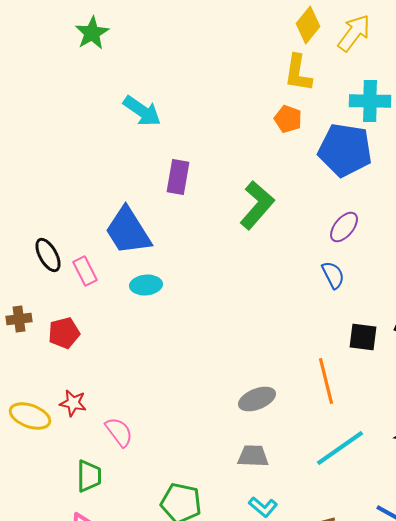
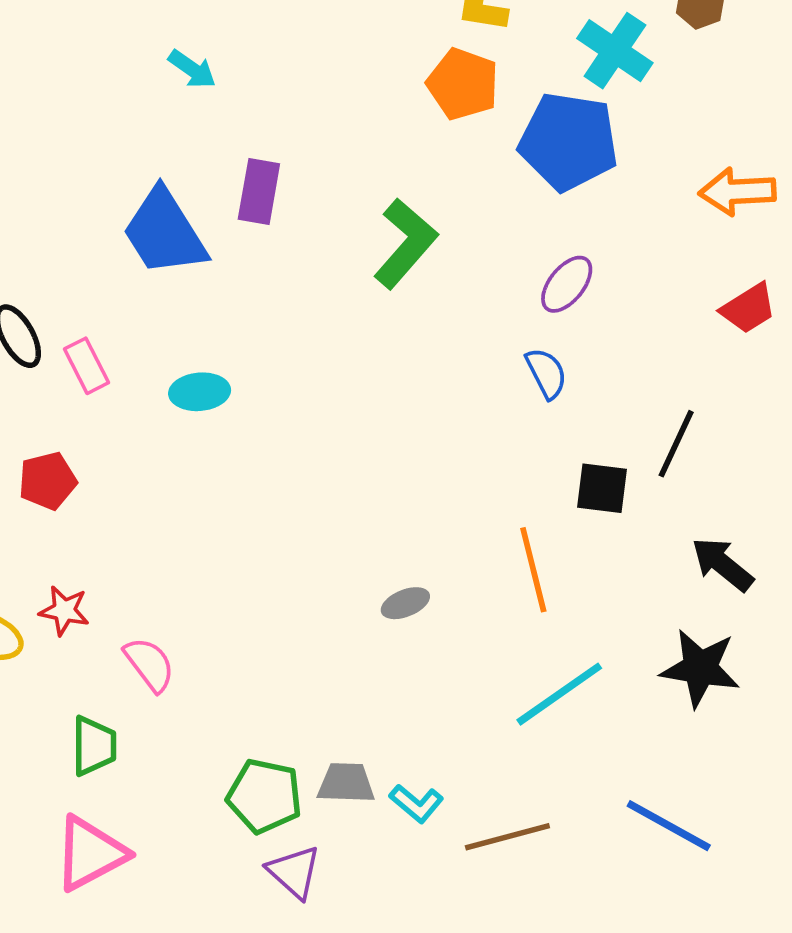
cyan cross: (370, 101) -> (615, 51), turned 33
cyan arrow: (142, 111) -> (192, 69), size x0.7
orange pentagon: (288, 119) -> (463, 84), size x1.4
blue trapezoid: (128, 231) -> (164, 232), moved
gray ellipse: (257, 399) -> (405, 603), size x0.7
gray trapezoid: (253, 456) -> (346, 783), moved

